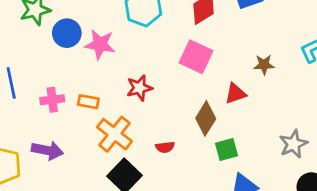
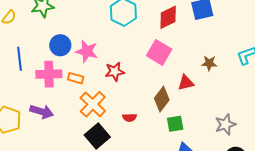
blue circle: (67, 33) -> (60, 45), moved
pink star: (100, 44) -> (87, 51), moved
pink cross: (52, 100) -> (49, 74), size x1.4

